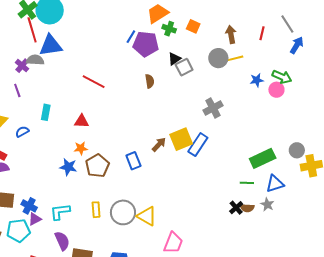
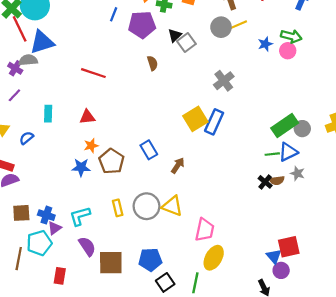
blue line: (131, 37) -> (114, 14), moved
purple line: (17, 90) -> (14, 95), turned 72
brown arrow: (159, 144) -> (178, 165), moved
gray circle: (297, 150) -> (302, 129), moved
blue triangle: (275, 184) -> (288, 152), moved

